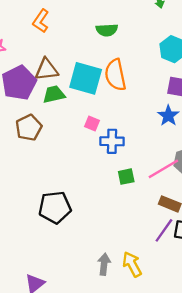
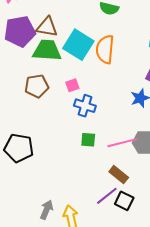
green trapezoid: (54, 94) -> (47, 50), size x1.4
pink square: (92, 124) -> (72, 85), turned 32
brown pentagon: (29, 128) -> (37, 86), moved

